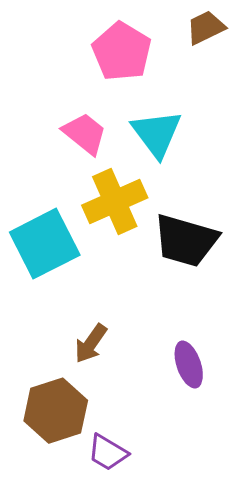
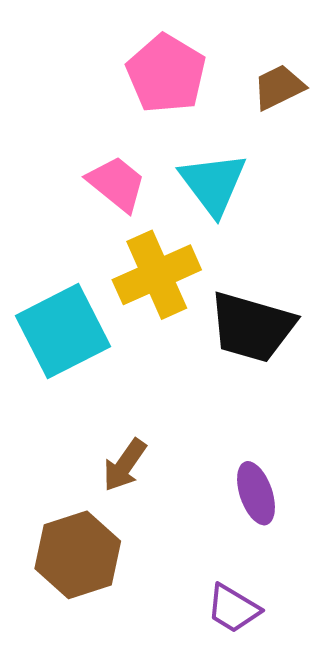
brown trapezoid: (206, 28) -> (279, 87), moved
purple trapezoid: (108, 453) -> (233, 608), moved

